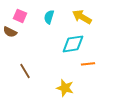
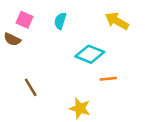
yellow arrow: (82, 17) -> (117, 21), moved
cyan diamond: (73, 44) -> (90, 54), turned 30

